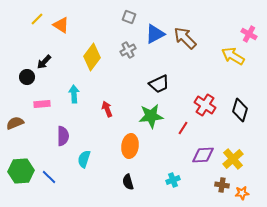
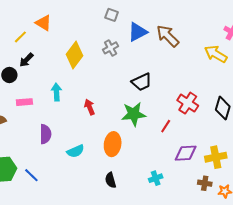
yellow line: (37, 19) -> (20, 37), moved
cyan semicircle: (84, 159) -> (76, 151), moved, turned -132
yellow cross: (233, 159) -> (216, 157), turned 30

